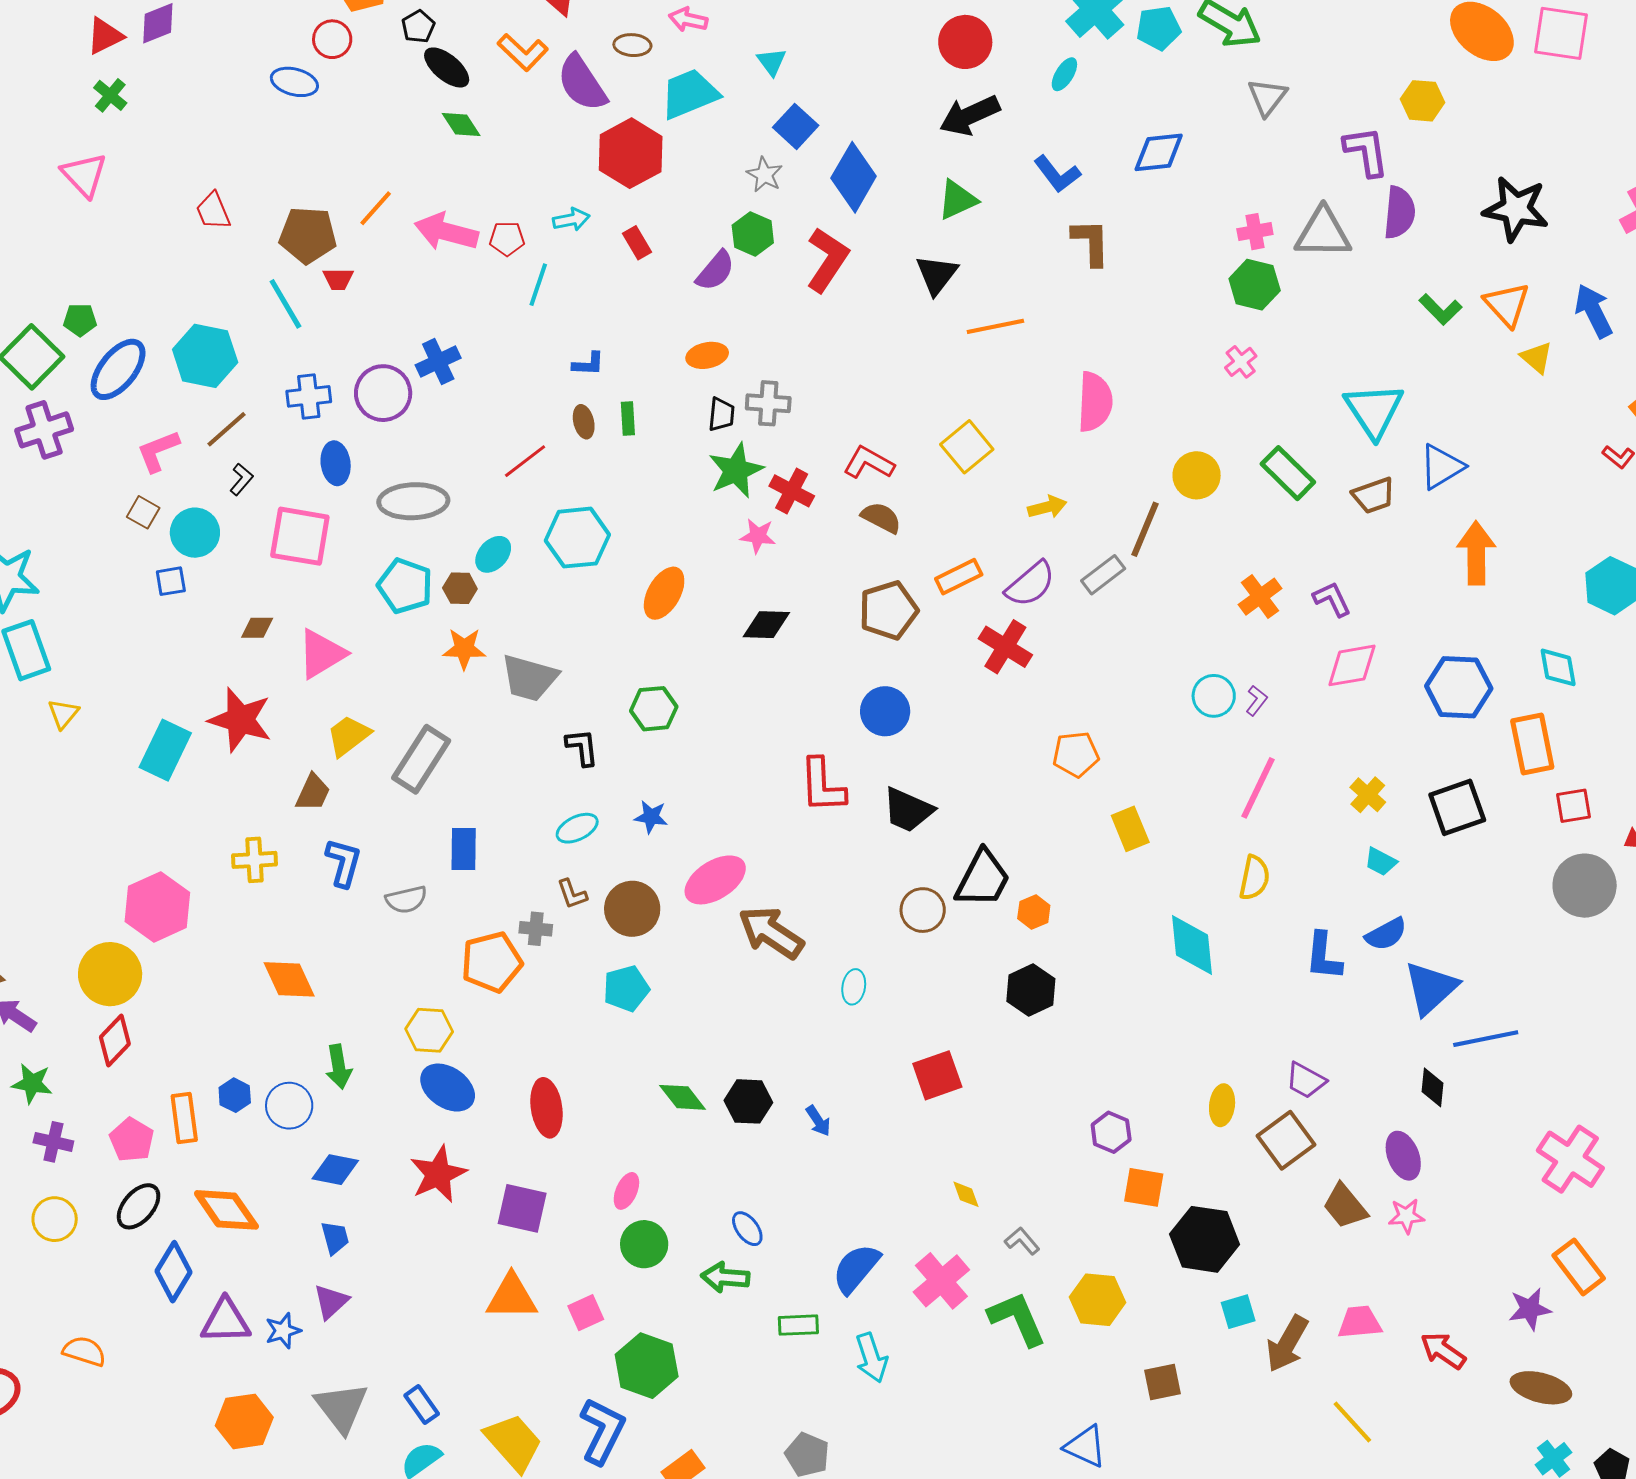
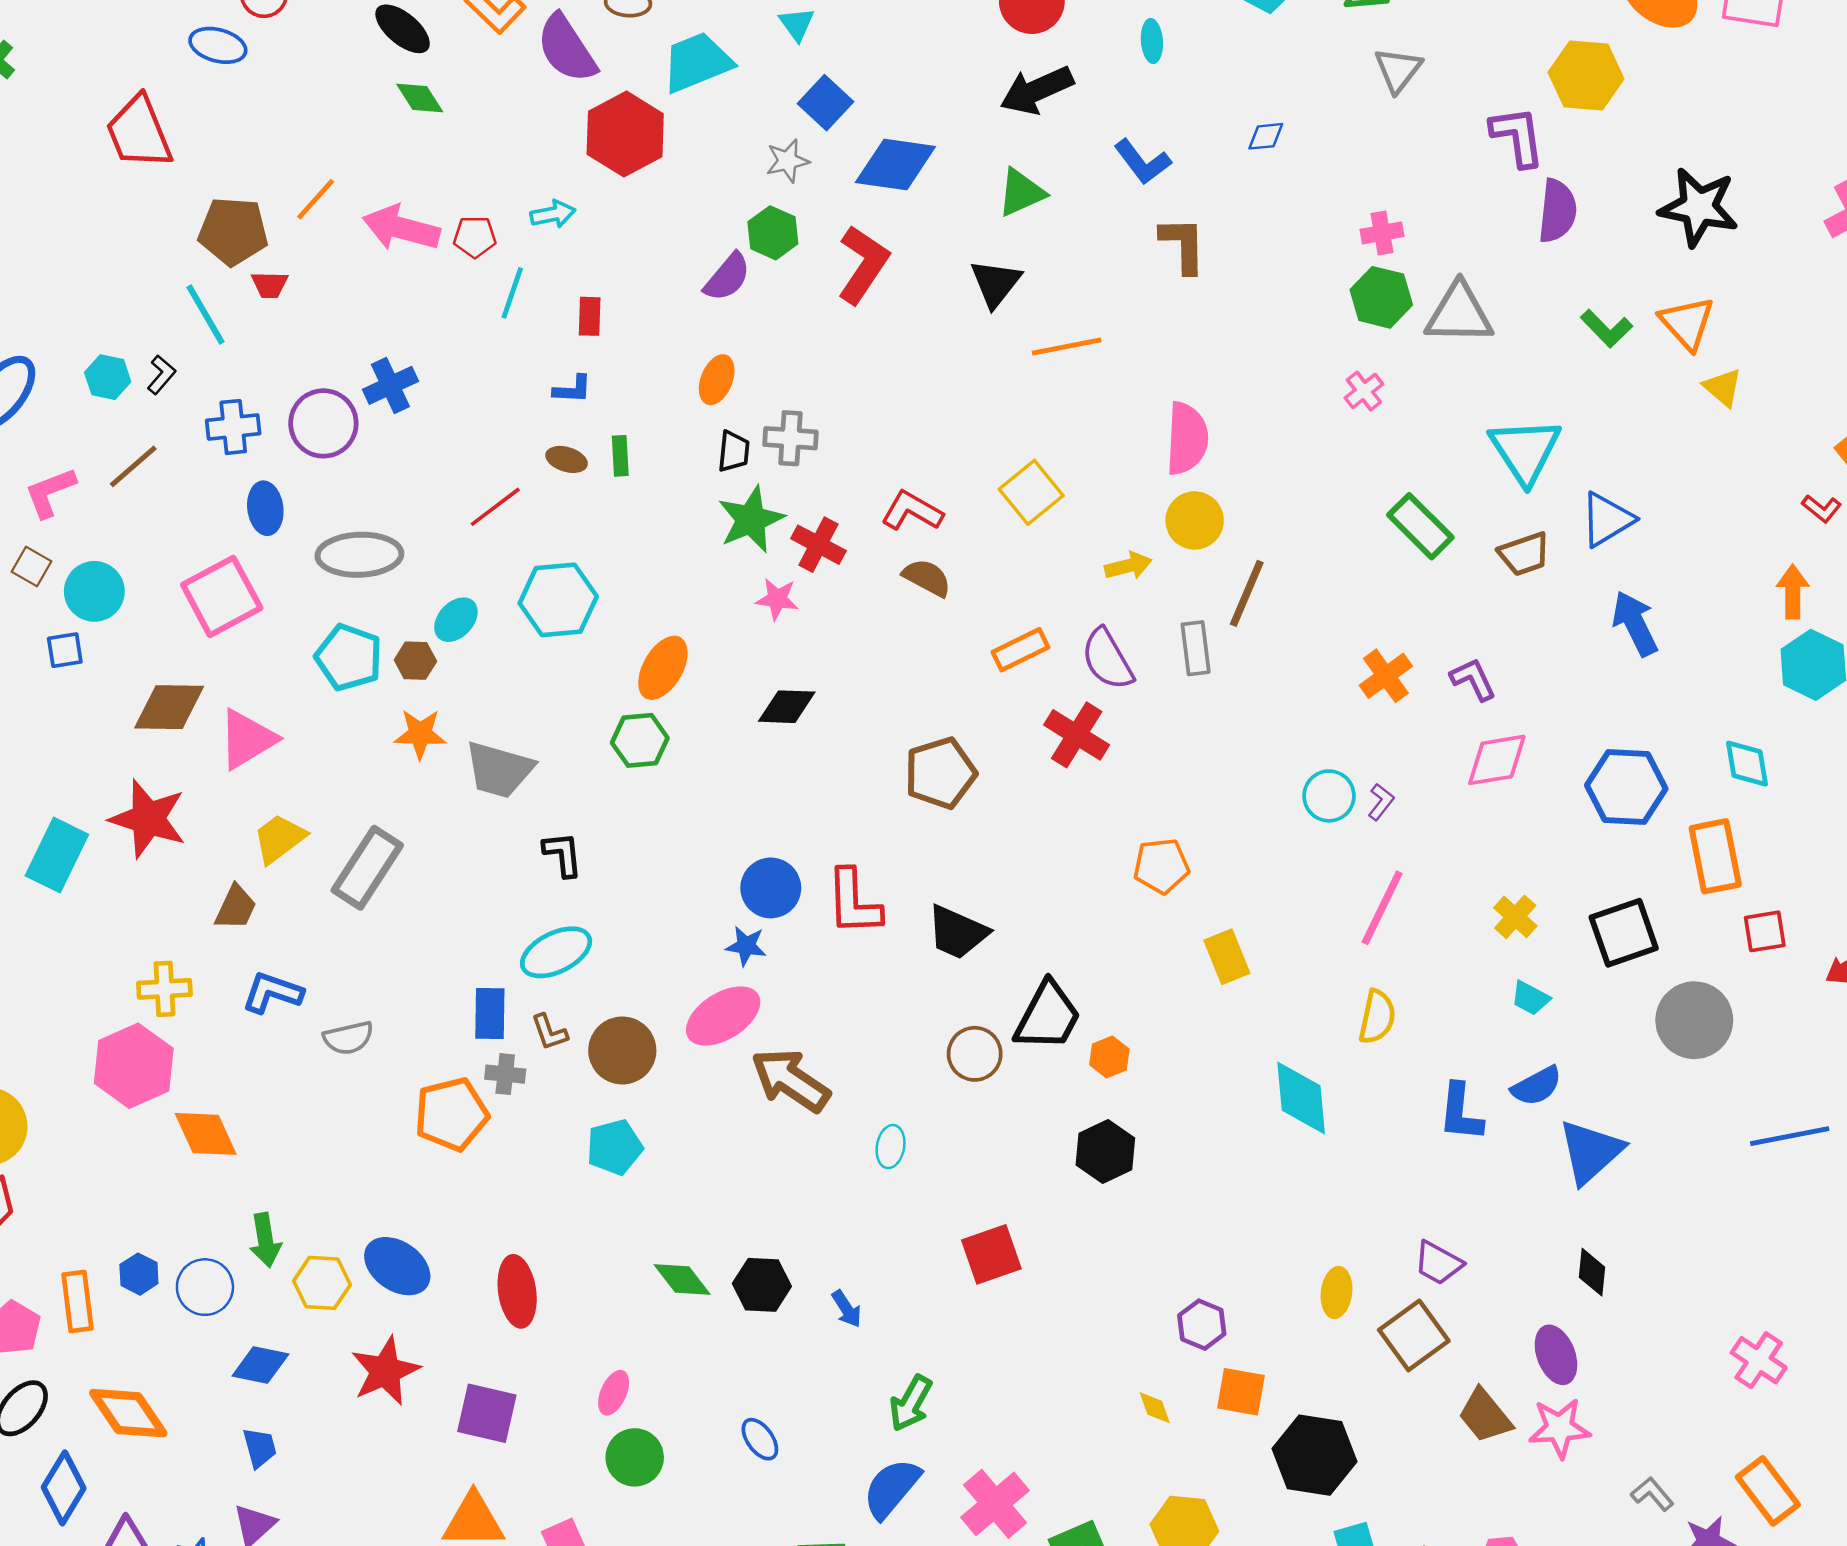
cyan ellipse: (1064, 74) -> (1152, 41), turned -36
yellow hexagon: (1422, 101) -> (1586, 75), size x1.4
blue diamond: (1159, 152) -> (1266, 136), size x0.6
gray star: (765, 175) -> (788, 161), turned 30
blue diamond: (854, 177) -> (895, 165), turned 68
red trapezoid: (213, 211) -> (139, 132), moved, size x1.6
gray triangle: (1323, 233) -> (1459, 314), moved
red rectangle: (637, 243) -> (590, 316), moved, turned 32
blue arrow: (1594, 311) -> (1635, 623), moved
orange ellipse: (707, 355) -> (717, 380), turned -57
cyan hexagon: (205, 356) -> (108, 377), size x0.6
brown ellipse: (584, 422) -> (567, 459), turned -60
yellow circle: (1197, 475) -> (1195, 520), moved
black L-shape: (241, 479) -> (161, 375), moved
pink square: (300, 536) -> (222, 596), turned -38
orange arrow: (1476, 553) -> (1793, 592), moved, size x0.7
gray rectangle: (1103, 575) -> (1196, 648), turned -60
purple semicircle: (1030, 584) -> (1107, 659), turned 100
brown pentagon: (888, 610) -> (940, 773), moved
brown diamond: (257, 628) -> (169, 707), size x1.8
green hexagon: (654, 709) -> (640, 740), moved
blue circle: (885, 711) -> (771, 888), moved
blue star: (651, 817) -> (746, 946), moved
cyan ellipse: (577, 828) -> (556, 952), size x1.4
blue rectangle: (464, 849) -> (490, 1013), moved
blue L-shape: (344, 863) -> (272, 993), turned -87
gray circle: (1585, 886) -> (1694, 1020), moved
pink hexagon: (157, 907) -> (134, 1066), moved
yellow hexagon: (429, 1030) -> (322, 1283), moved
blue line: (1486, 1039) -> (1790, 1136), moved
pink cross: (1570, 1159) -> (1759, 1360), size x0.7
yellow diamond: (966, 1194) -> (1155, 1408), moved
pink star: (1406, 1216) -> (1559, 1428), size x1.4
gray L-shape: (1022, 1241) -> (1652, 1494), moved
green arrow: (725, 1277) -> (911, 1403), moved, turned -66

